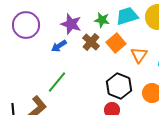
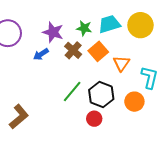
green line: (57, 82) -> (72, 92), moved

